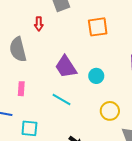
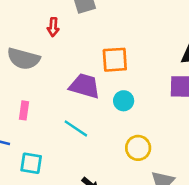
orange square: (98, 27) -> (115, 60), moved
gray semicircle: (18, 49) -> (23, 59), turned -65
purple trapezoid: (66, 67) -> (85, 86), turned 135

